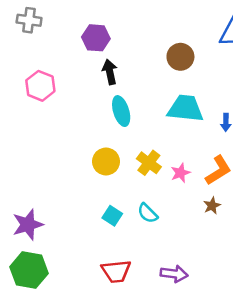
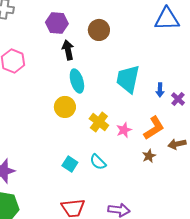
brown circle: (180, 57) -> (99, 30), moved
cyan trapezoid: (185, 109) -> (128, 79), turned -84
yellow circle: (106, 162) -> (65, 107), moved

